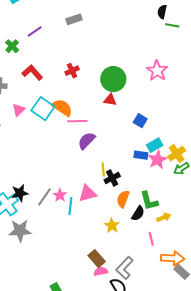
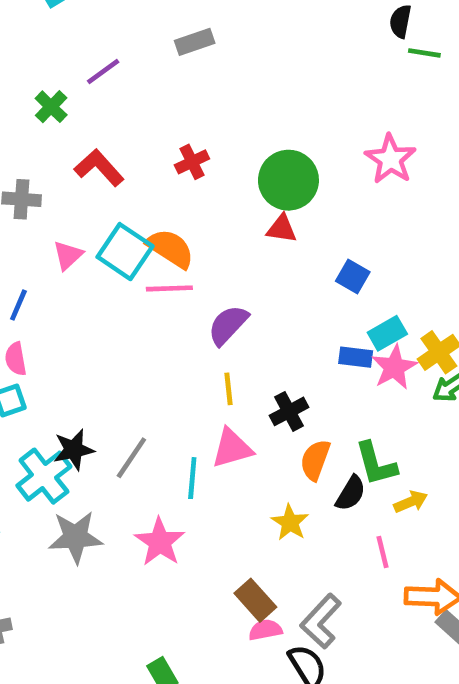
pink line: (77, 121) -> (169, 288), moved
yellow line: (103, 170) -> (228, 389), moved
pink star: (60, 195) -> (160, 542), moved, size x1.5

